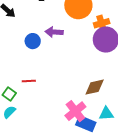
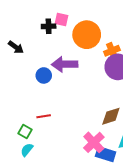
purple arrow: (54, 32) -> (65, 64), size x1.4

